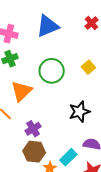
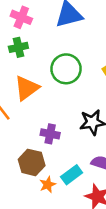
purple cross: (33, 129) -> (50, 134), moved, turned 35

